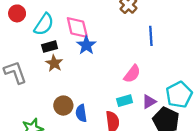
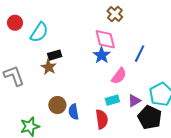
pink diamond: (77, 27) -> (105, 39), moved
blue line: (151, 36) -> (140, 54), moved, turned 30
blue star: (86, 45) -> (102, 55), moved
black rectangle: (50, 47) -> (55, 55), moved

